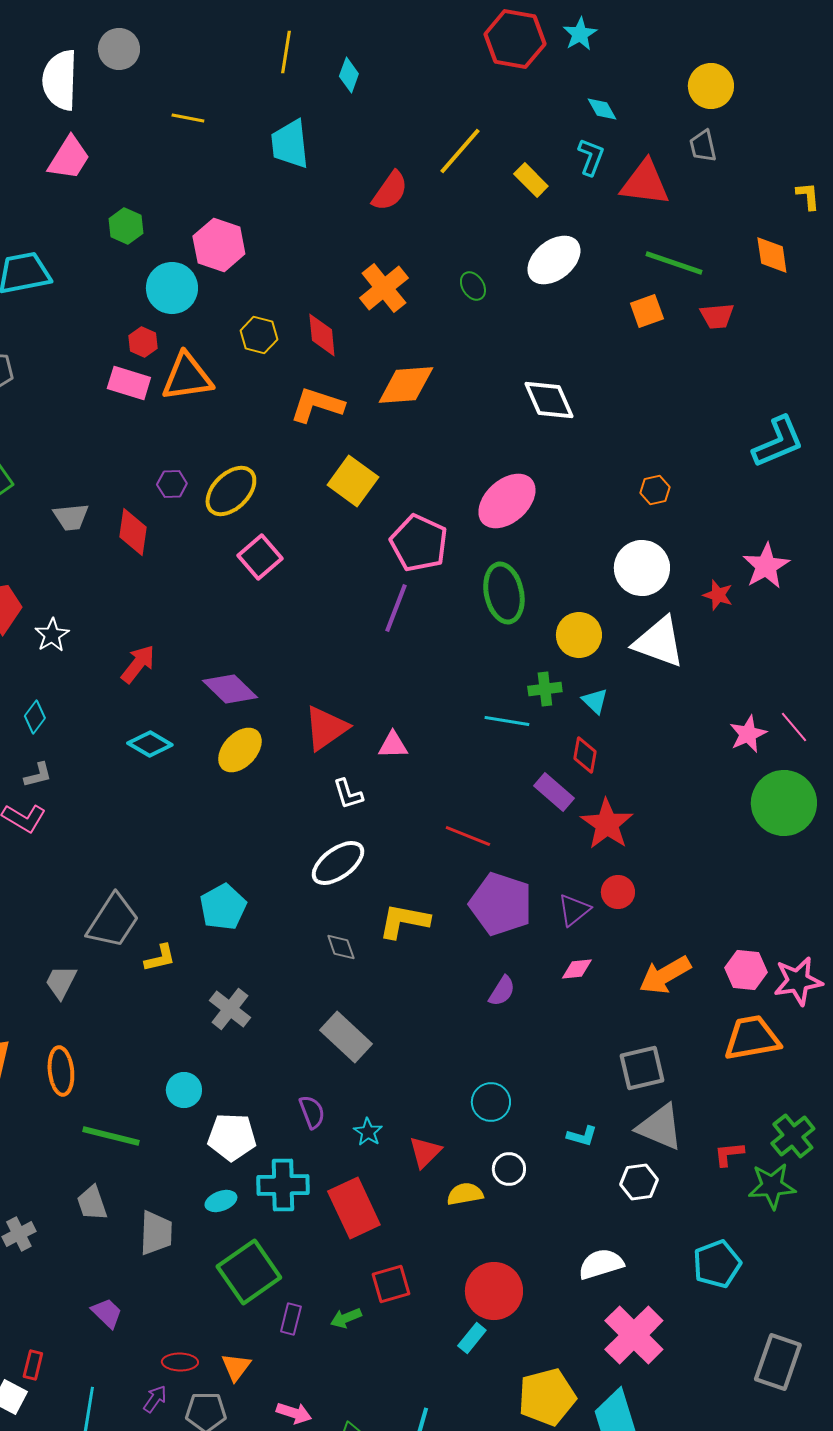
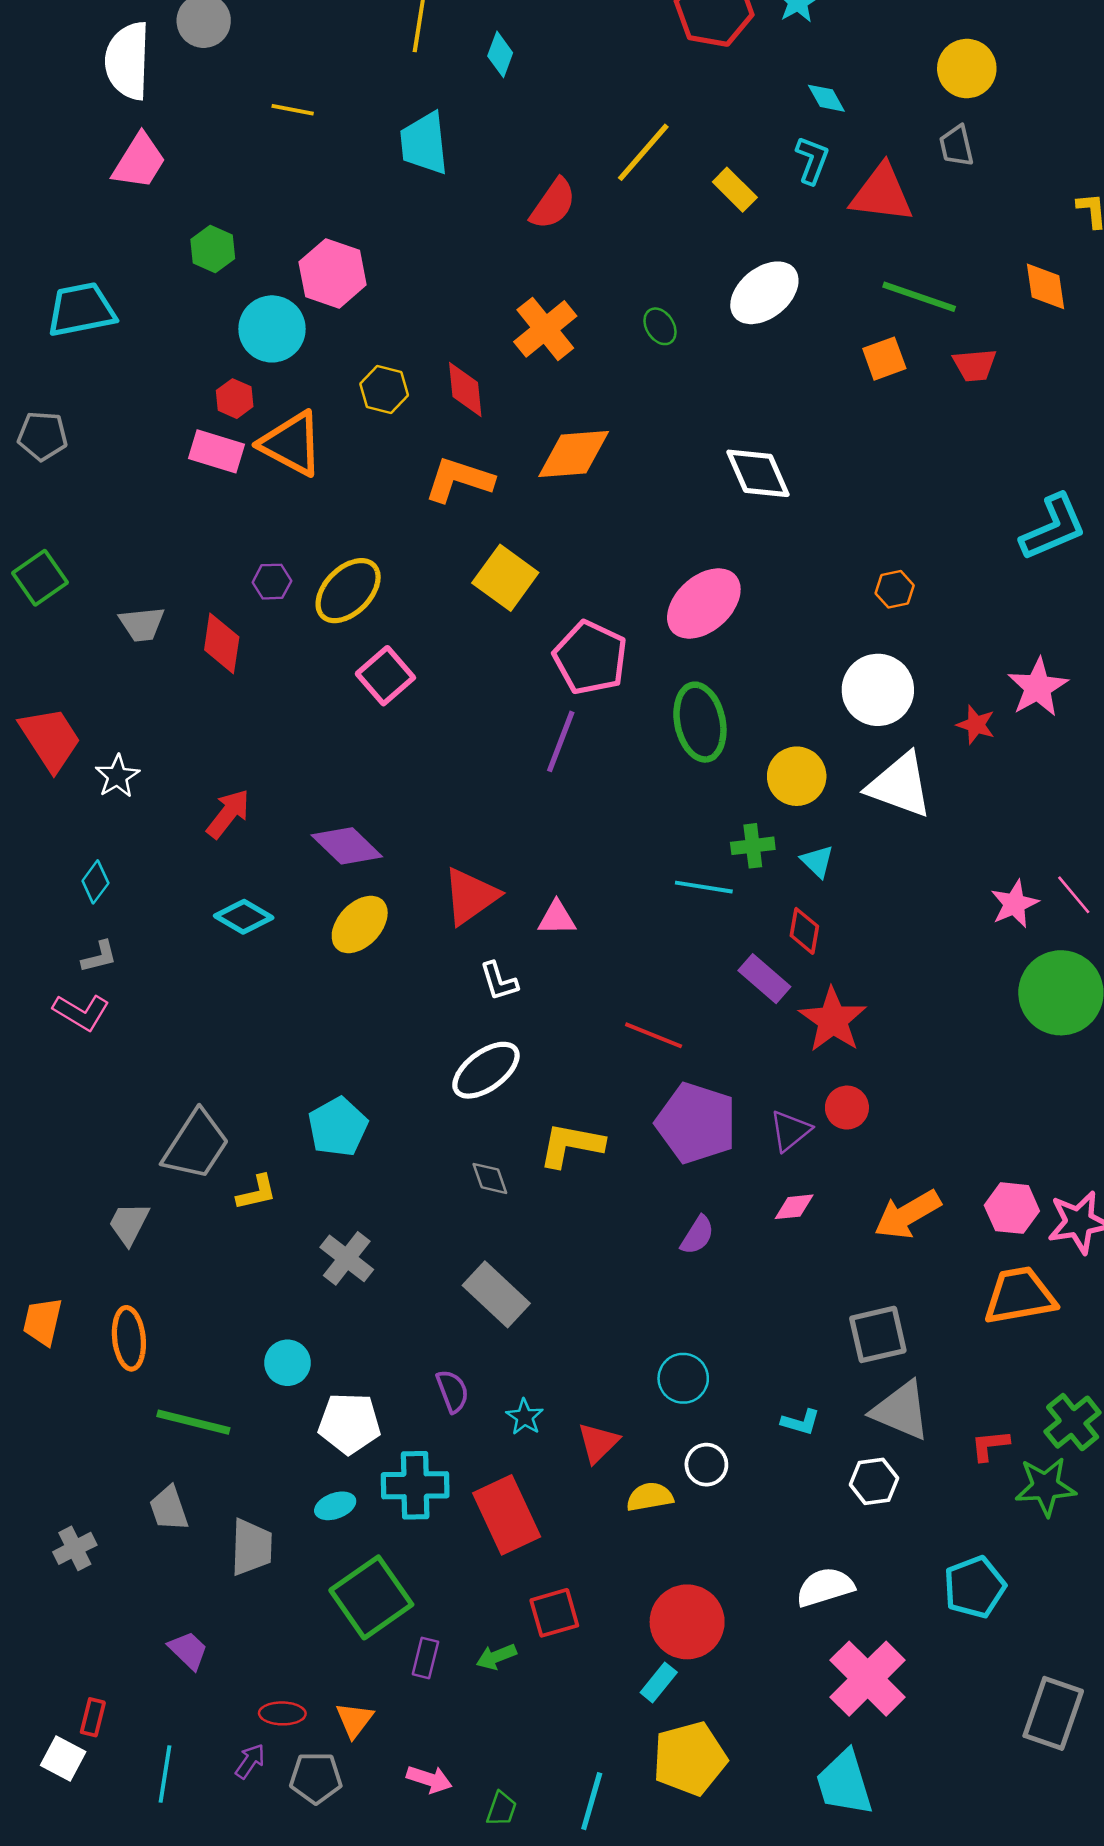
orange triangle: (187, 377) -> (291, 444), turned 36
yellow pentagon: (547, 1397) -> (690, 1759), moved

